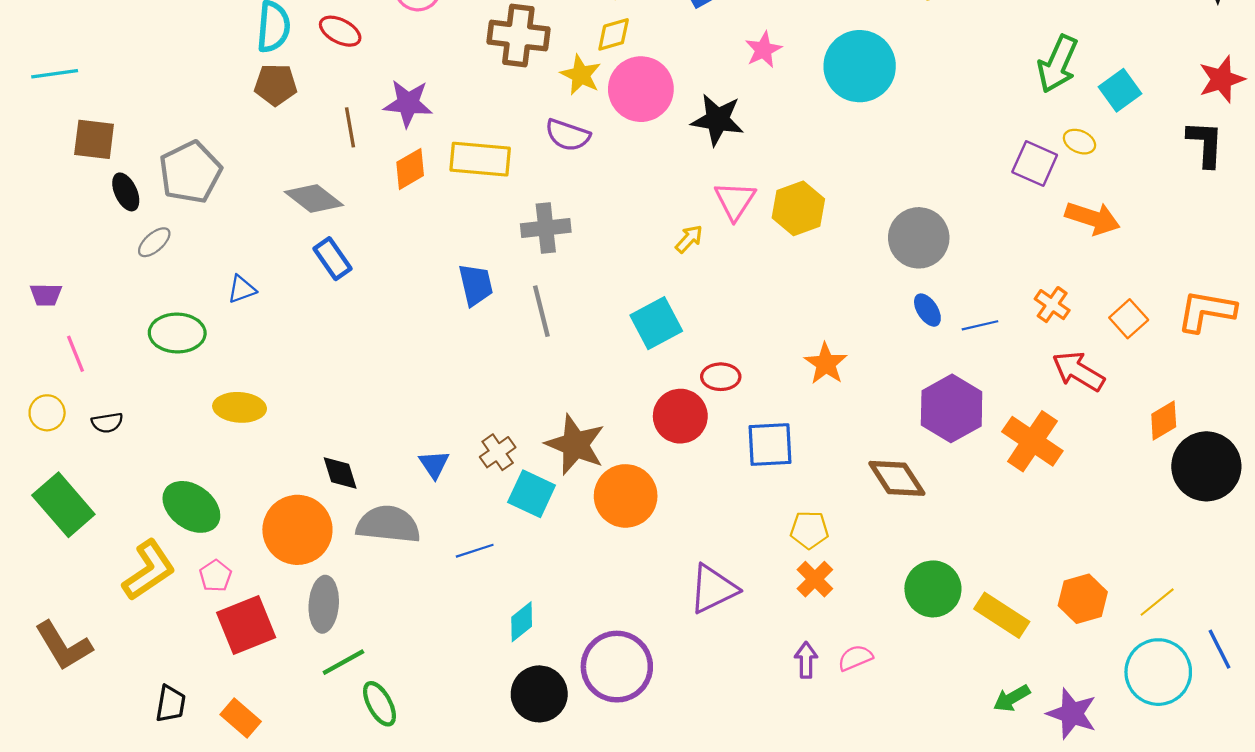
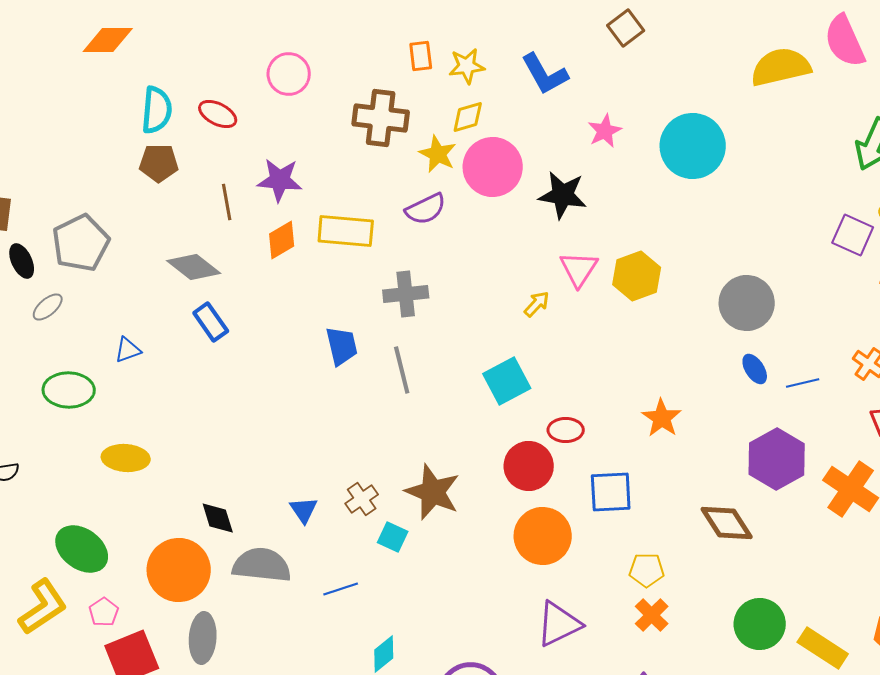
purple semicircle: (568, 135) -> (426, 209), turned -45
cyan square: (532, 494) -> (393, 537), size x0.7
orange circle: (626, 496) -> (543, 536), moved

